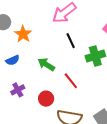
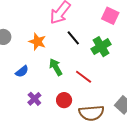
orange star: (23, 34) -> (37, 42), moved
green arrow: (46, 64) -> (56, 67), turned 42

